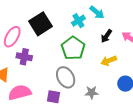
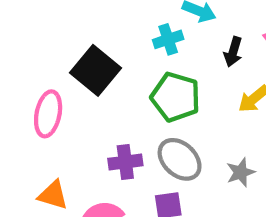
cyan cross: (78, 21) -> (168, 39), turned 32
purple cross: (24, 57) -> (125, 162), moved

